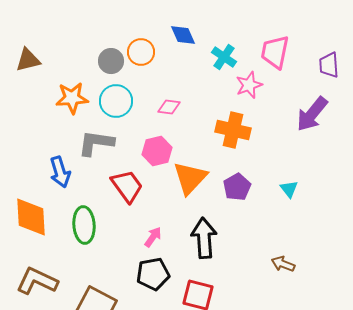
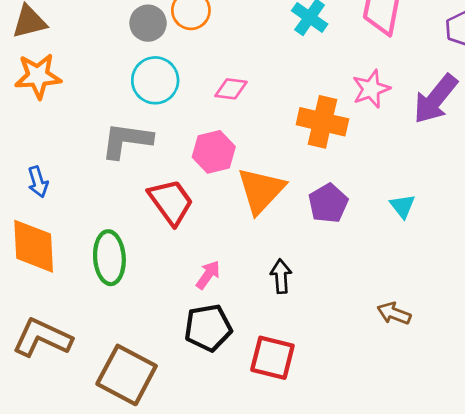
pink star: (249, 85) -> (371, 89), moved
orange star: (72, 98) -> (38, 76), moved
blue arrow: (60, 172) -> (38, 182), moved, size x0.7
black arrow: (204, 238) -> (281, 276), size x0.6

